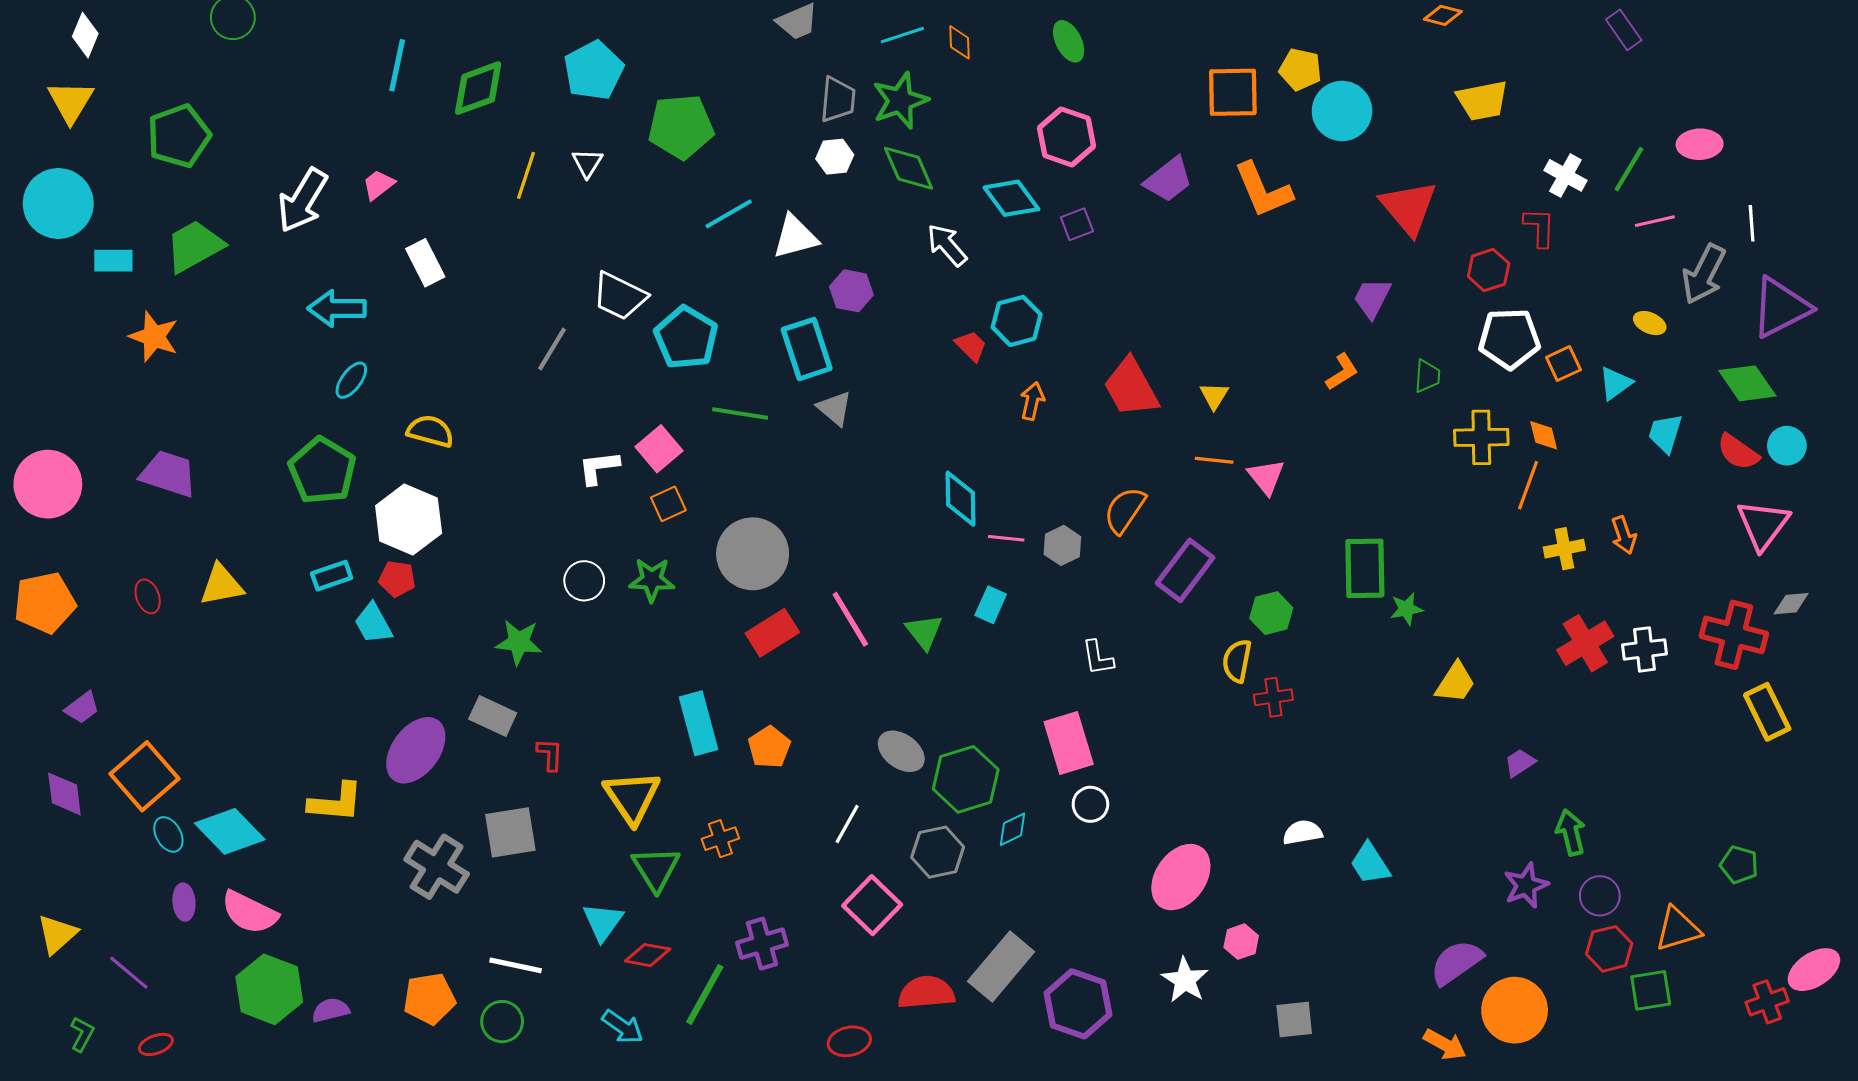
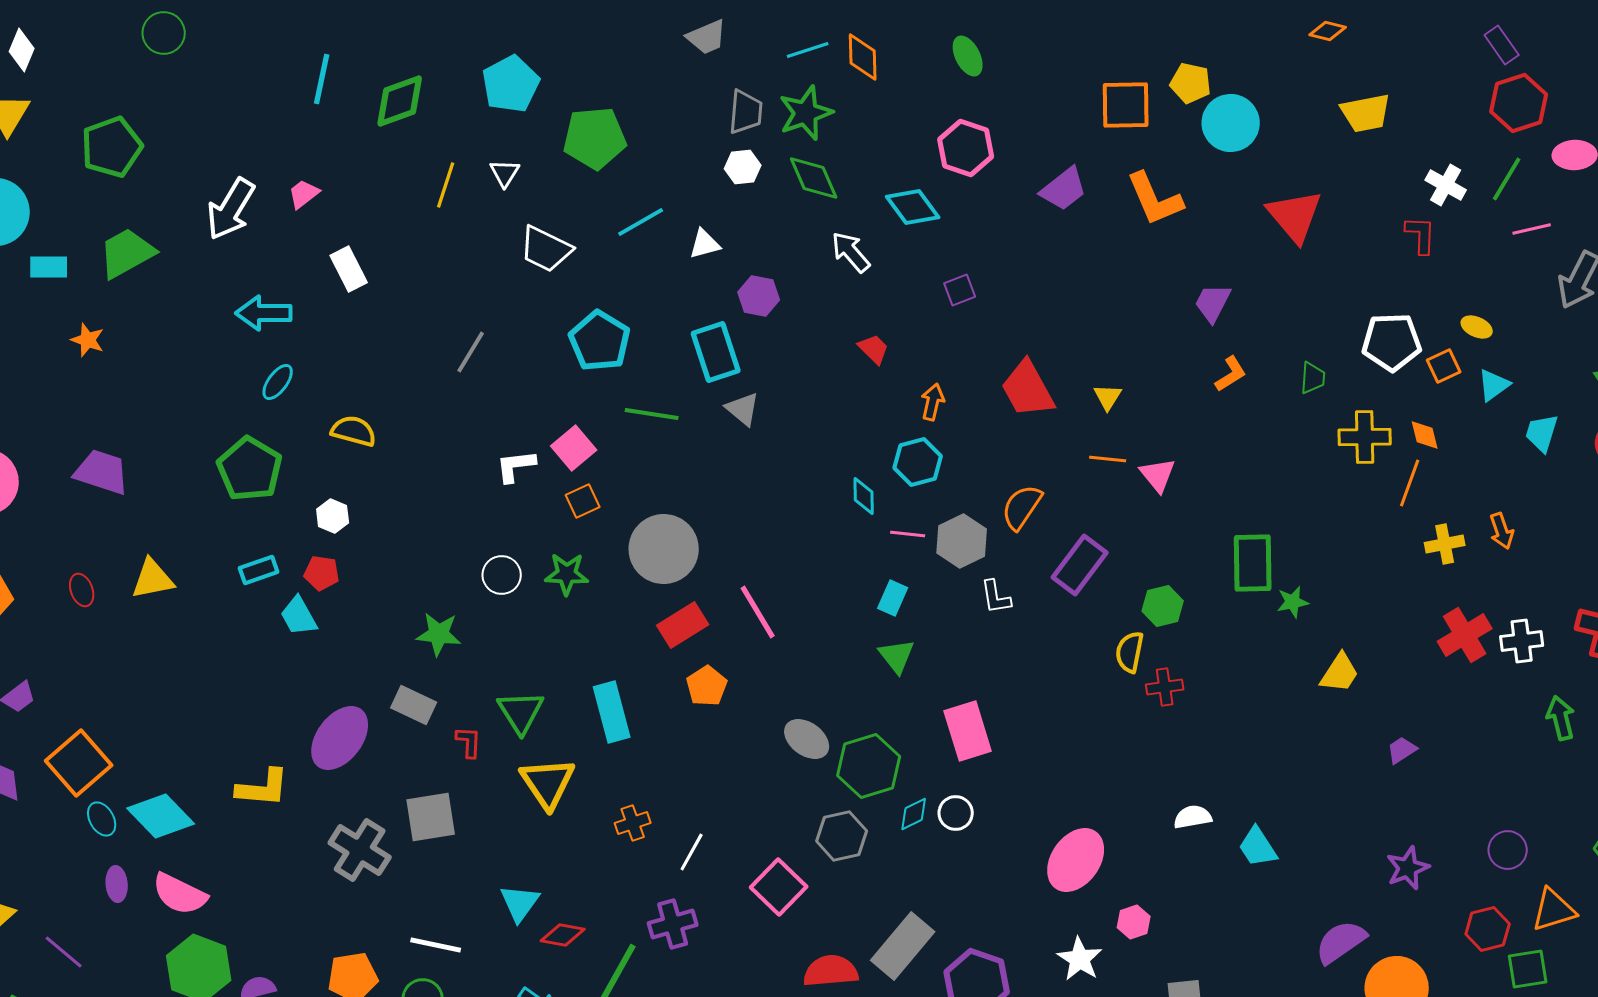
orange diamond: (959, 42) -> (863, 57), size x1.4
purple square: (1077, 224) -> (960, 290), moved
white triangle: (795, 237) -> (705, 244), size x0.7
red hexagon: (1489, 270) -> (1519, 103), moved, size x1.4
white trapezoid: (620, 296) -> (546, 249), moved
purple trapezoid: (1372, 298) -> (1213, 303), moved
cyan hexagon: (1017, 321) -> (918, 462), moved
yellow ellipse: (1650, 323) -> (1477, 327), moved
orange star: (154, 337) -> (88, 340), size x0.7
cyan diamond: (960, 499) -> (864, 496), size x0.7
white hexagon: (409, 519) -> (333, 516), size x0.5
gray hexagon: (1062, 545) -> (962, 541), size x1.4
green triangle: (924, 632) -> (897, 656), moved
white L-shape: (1098, 658) -> (996, 597), moved
orange pentagon: (769, 747) -> (707, 686), moved
white circle: (1090, 804) -> (956, 813), moved
white line: (847, 824) -> (692, 852), moved
green arrow: (1571, 832) -> (1561, 718), moved
green triangle: (656, 869) -> (521, 712), moved
purple circle: (1600, 896) -> (1508, 850), moved

